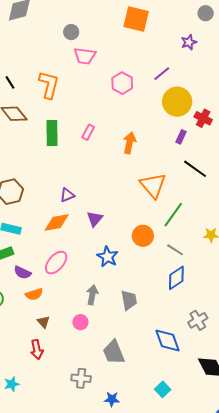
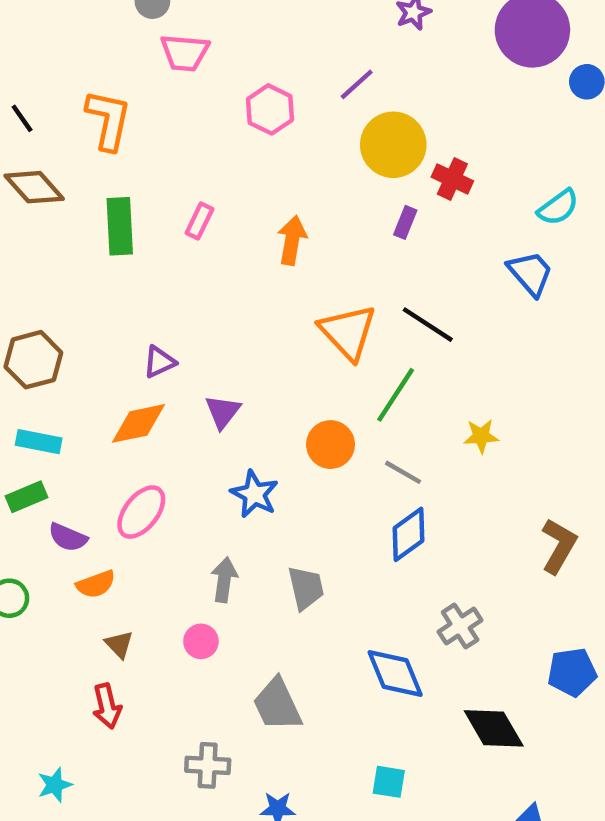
black line: (195, 169) -> (428, 325), moved
cyan square: (163, 389) -> (389, 782), turned -35

